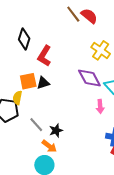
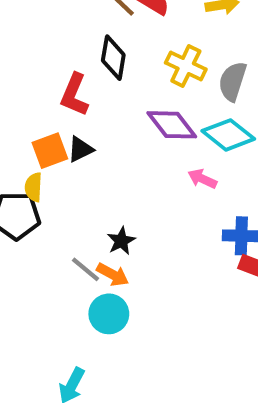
black diamond: (24, 39) -> (113, 58), moved
pink arrow: (100, 106) -> (202, 179), turned 128
gray line: (36, 125) -> (86, 269), moved

